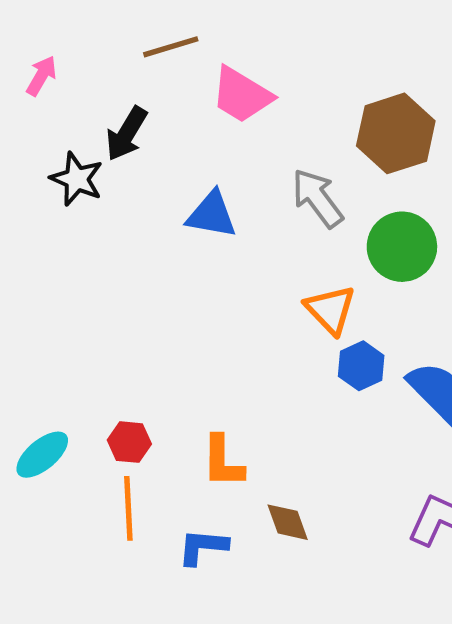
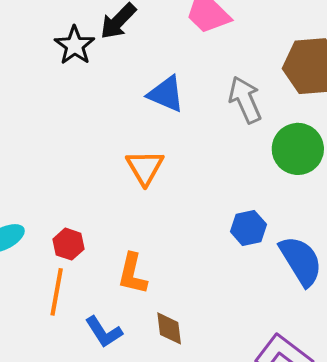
orange triangle: (330, 310) -> (145, 167), moved
blue L-shape: (203, 547) -> (104, 332), turned -141

